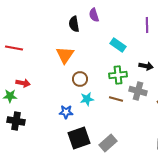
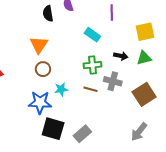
purple line: (147, 25) -> (112, 12), moved
brown circle: (80, 79) -> (43, 69), moved
blue star: (66, 112) -> (40, 102), size x1.6
black square: (79, 138) -> (53, 129), turned 35

